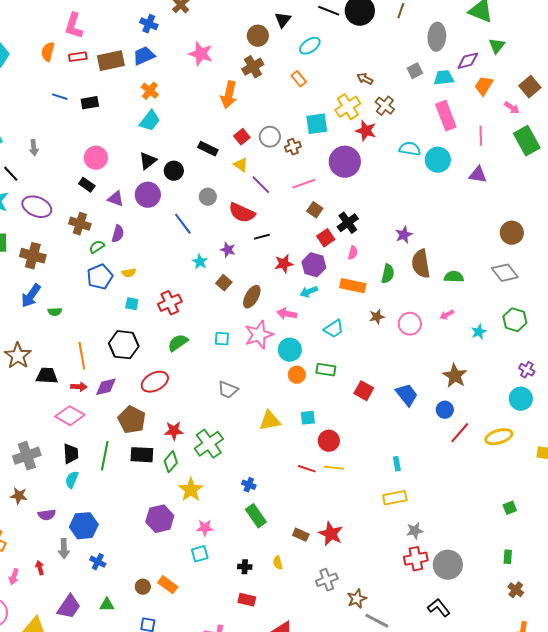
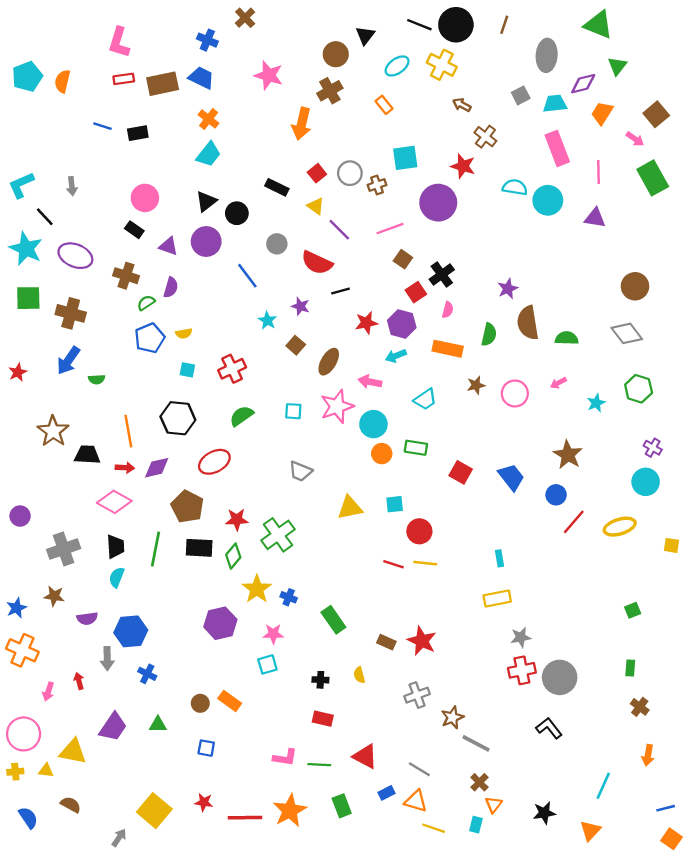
orange semicircle: (48, 52) -> (62, 81), moved
blue trapezoid: (144, 56) -> (201, 78), turned 50
yellow cross: (348, 107) -> (442, 65), moved, turned -30
blue cross: (249, 485) -> (289, 597), moved

